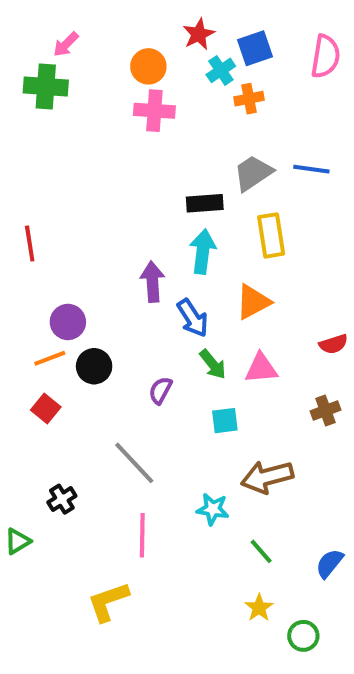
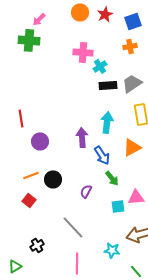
orange circle: (148, 66) -> (80, 12), moved
cyan cross: (221, 70) -> (100, 66), moved
black rectangle: (205, 203) -> (108, 85), moved
purple circle: (68, 322) -> (40, 141), moved
pink triangle: (261, 368) -> (136, 197), moved

